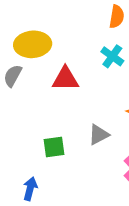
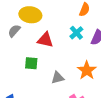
green square: (54, 147) -> (31, 63), moved

